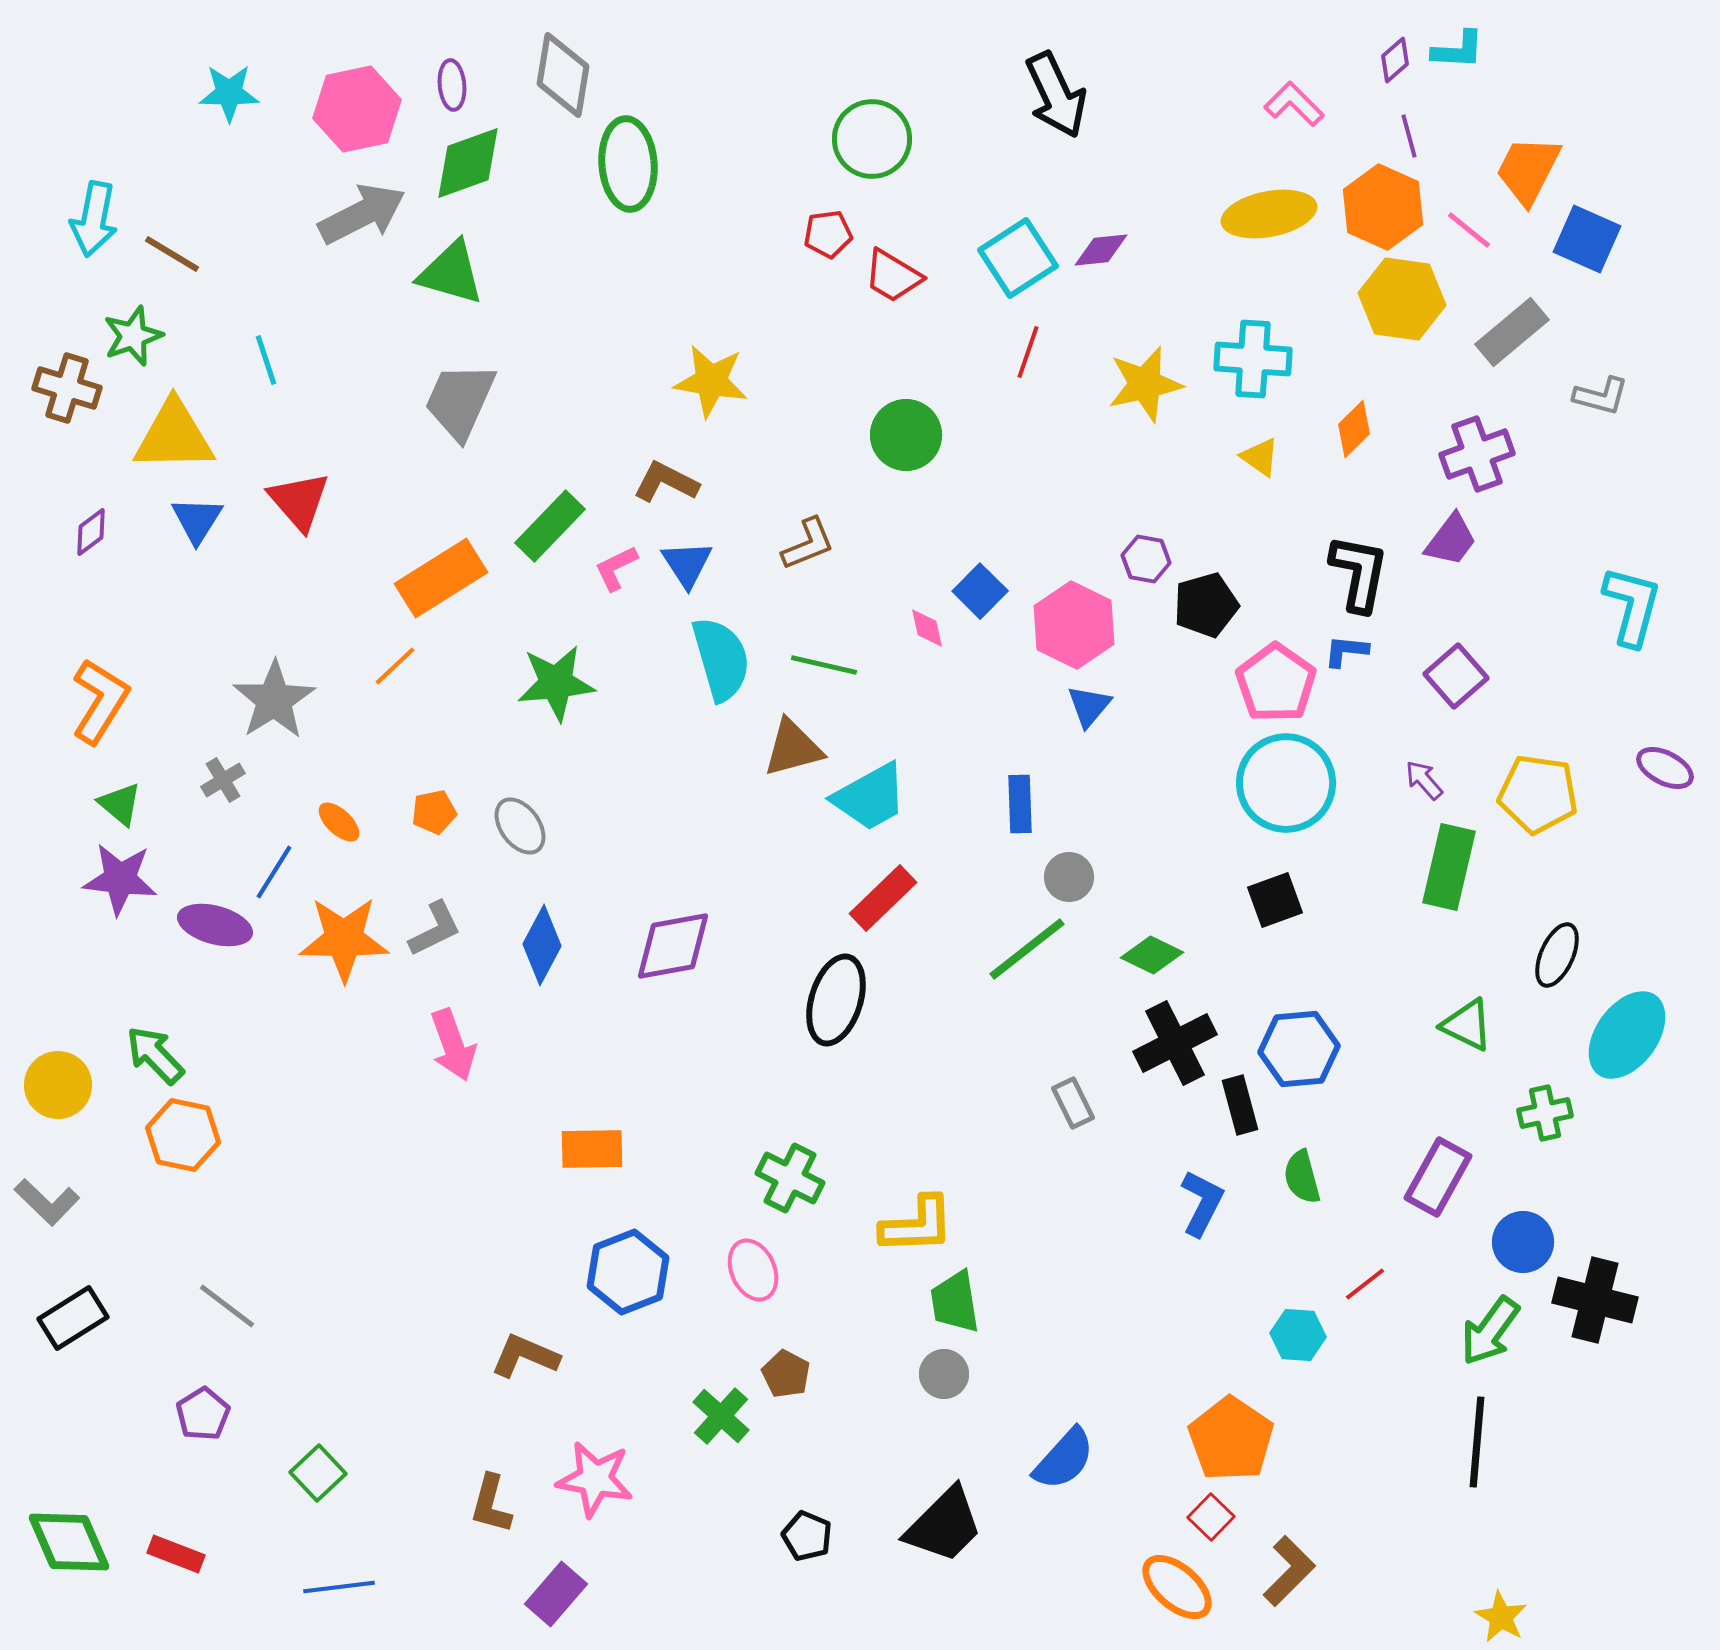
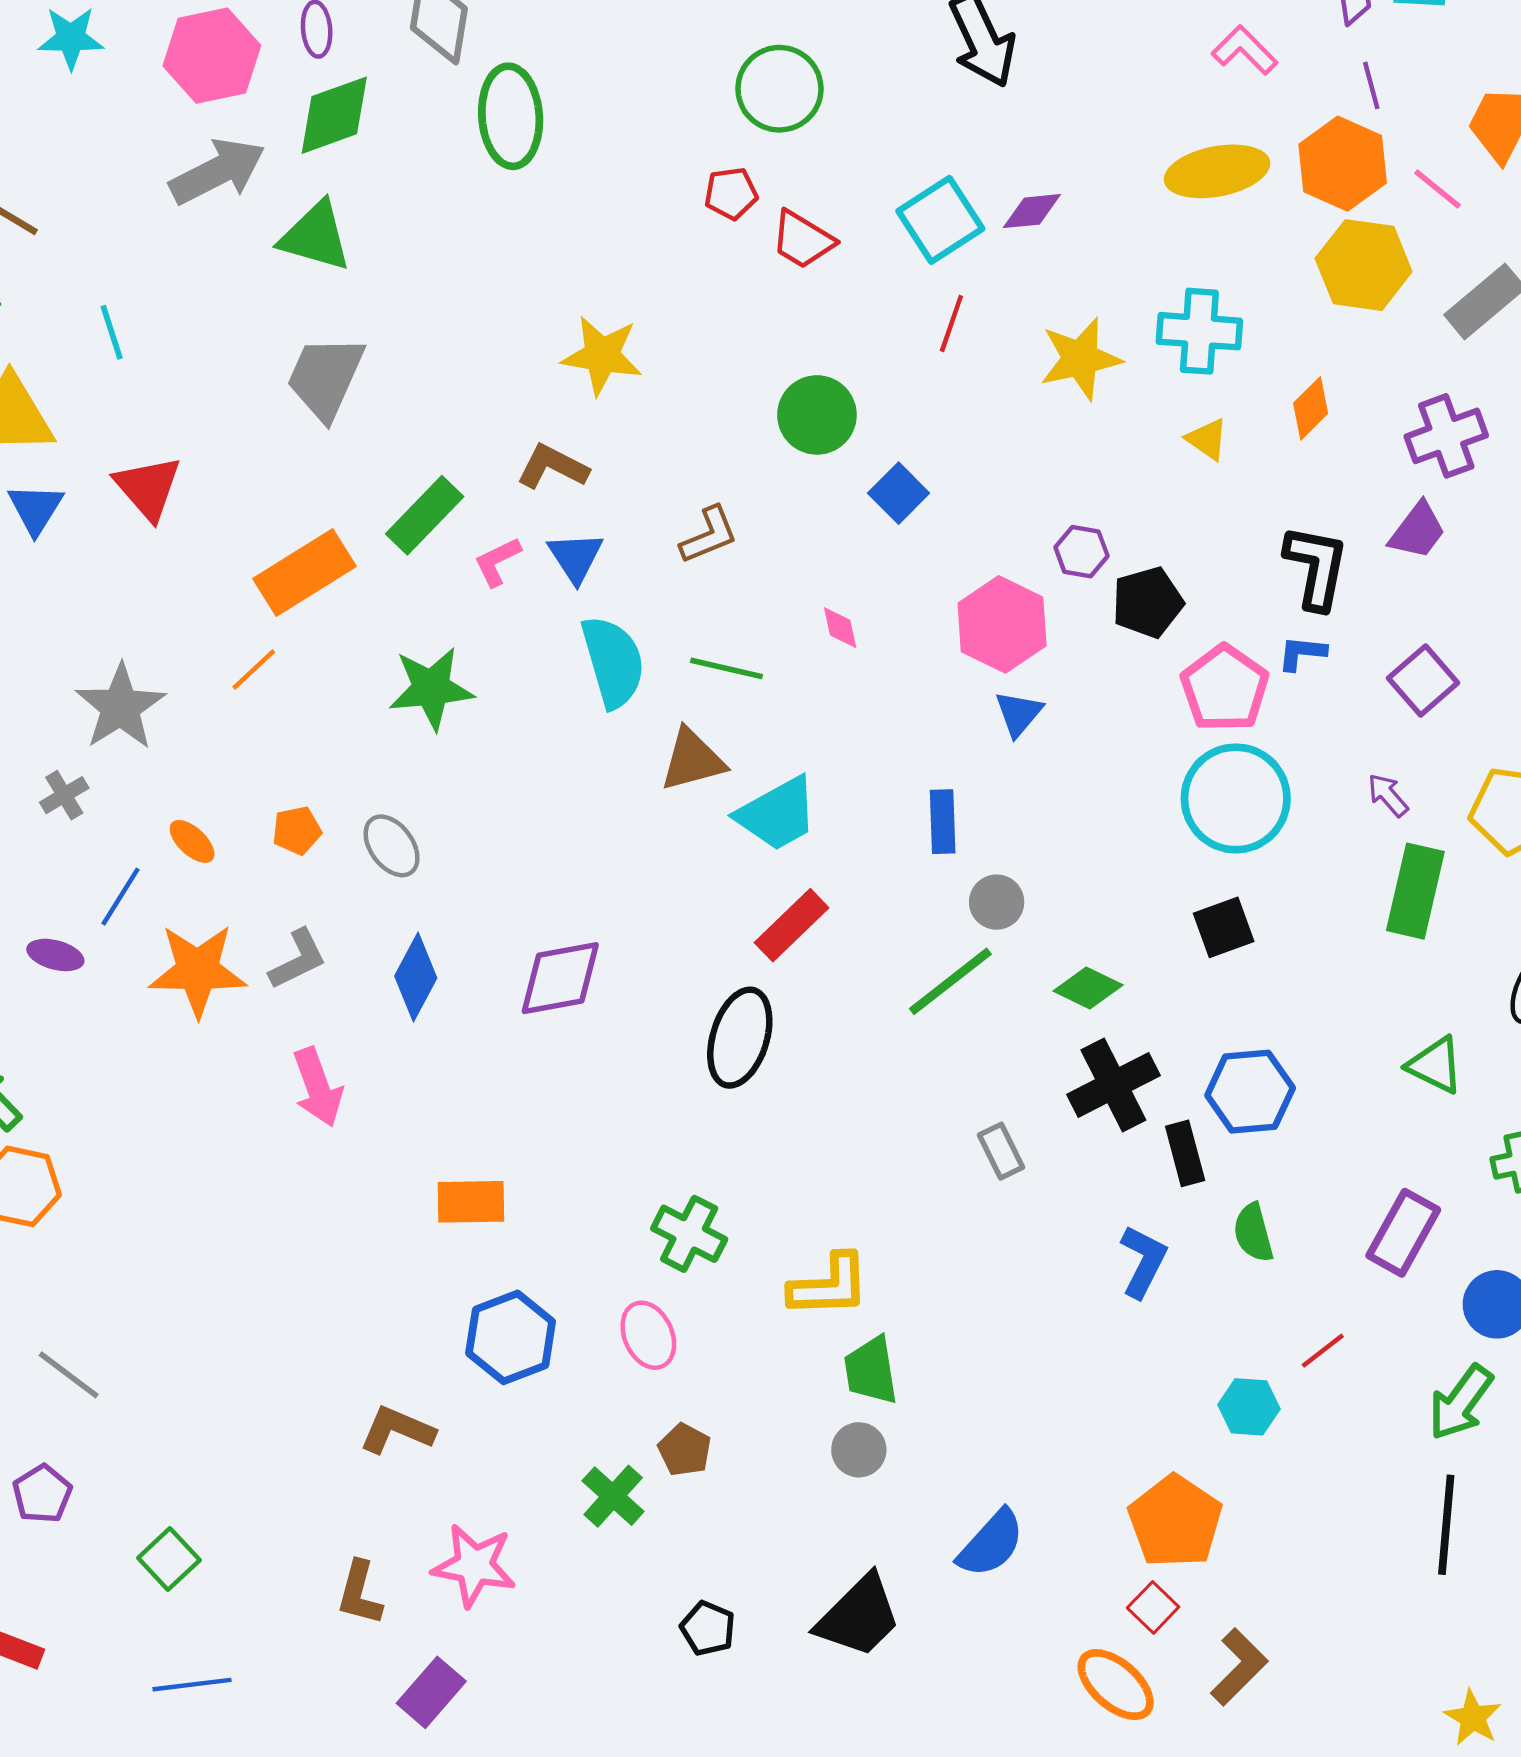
blue square: (980, 591) -> (899, 493), moved
purple ellipse: (215, 925) -> (55, 955), size x0.7

